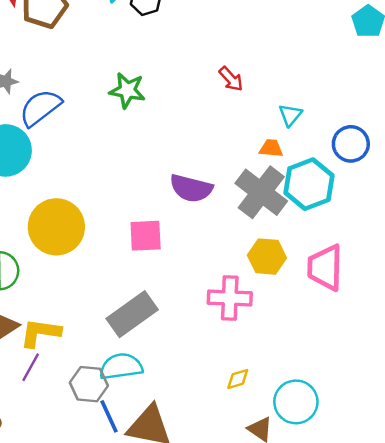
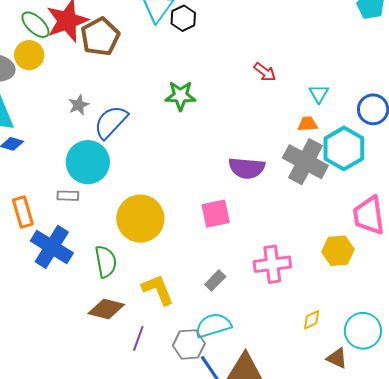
yellow hexagon: (267, 257) -> (338, 251), moved
pink cross: (230, 298) -> (272, 264), moved
gray rectangle: (132, 314) -> (215, 281), size x0.5
yellow L-shape: (40, 333) -> (158, 290), moved, turned 69

